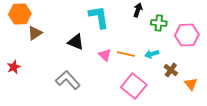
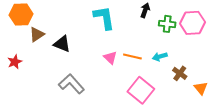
pink hexagon: (187, 35) -> (192, 23), moved
black triangle: (76, 42) -> (62, 44), moved
red star: (14, 67) -> (15, 62), moved

